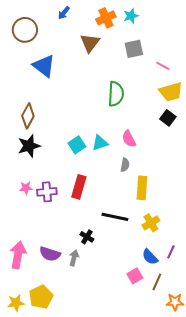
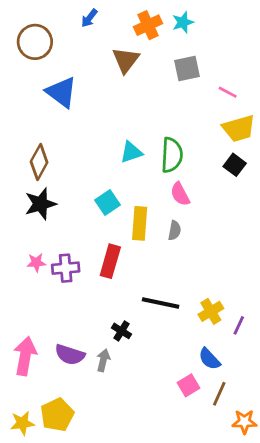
green semicircle: (116, 94) -> (172, 155), moved
cyan triangle: (100, 143) -> (131, 152), moved
yellow rectangle: (142, 188) -> (140, 223), moved
purple line: (171, 252) -> (239, 325), moved

